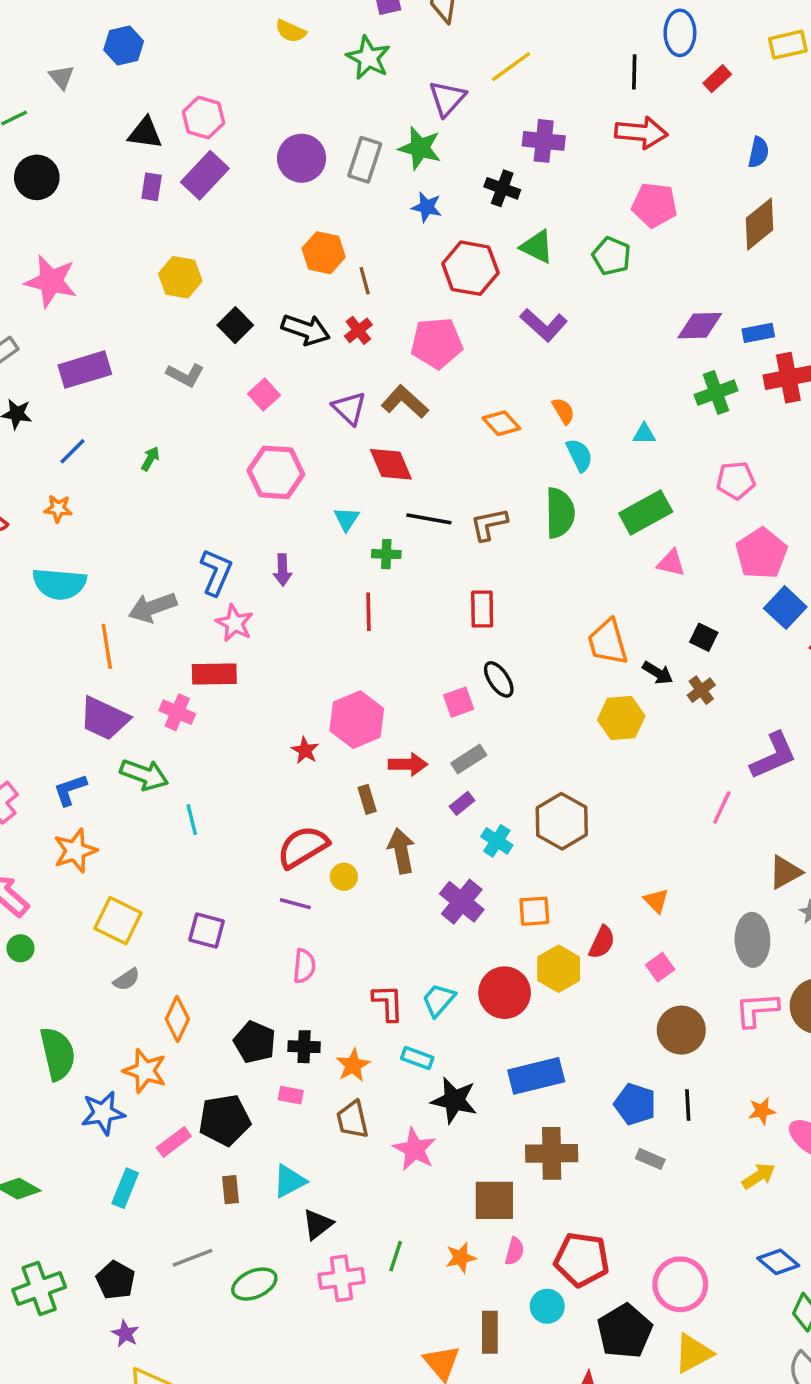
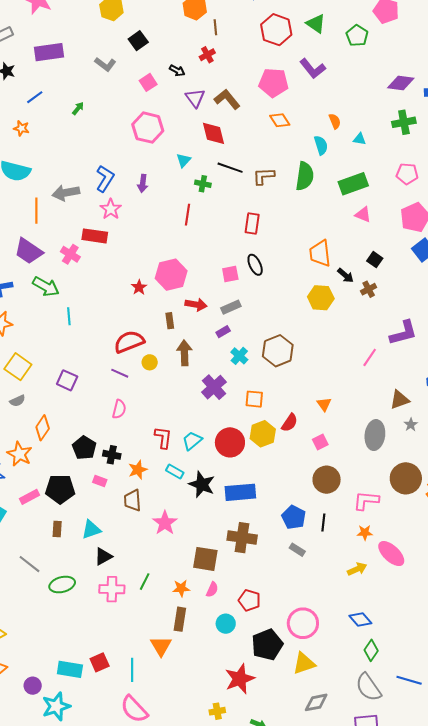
black arrow: (306, 330) -> (177, 71), moved, size x0.6
pink pentagon: (437, 343) -> (273, 83), moved
orange semicircle: (563, 411) -> (335, 121), moved
pink L-shape: (757, 1010) -> (366, 501), moved
black star: (454, 1100) -> (202, 484), moved
gray line: (193, 1258) -> (30, 564), turned 50
red pentagon: (582, 1259) -> (249, 600), size x0.7
brown rectangle: (490, 1332) -> (180, 619), moved

